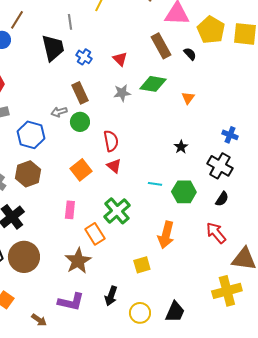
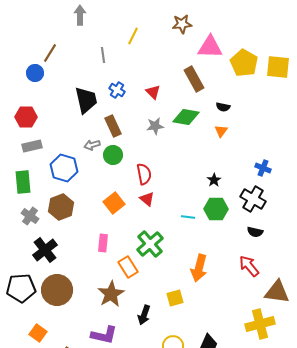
black trapezoid: (53, 48) -> (86, 100), moved
black semicircle: (190, 54) -> (223, 107), moved, turned 144
green hexagon: (184, 192) -> (216, 209), moved
black semicircle: (222, 199) -> (255, 232), turned 70
black arrow: (111, 296) -> (144, 315), moved

